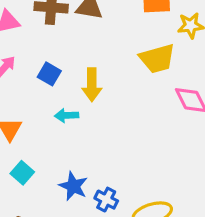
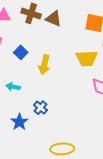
cyan arrow: (67, 115) -> (13, 87), moved
blue cross: (106, 200) -> (41, 108), moved

